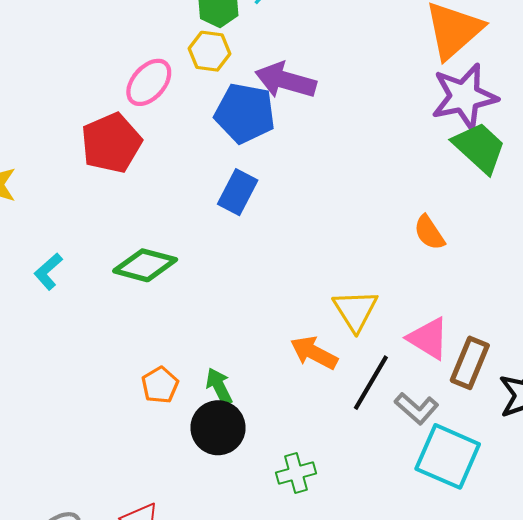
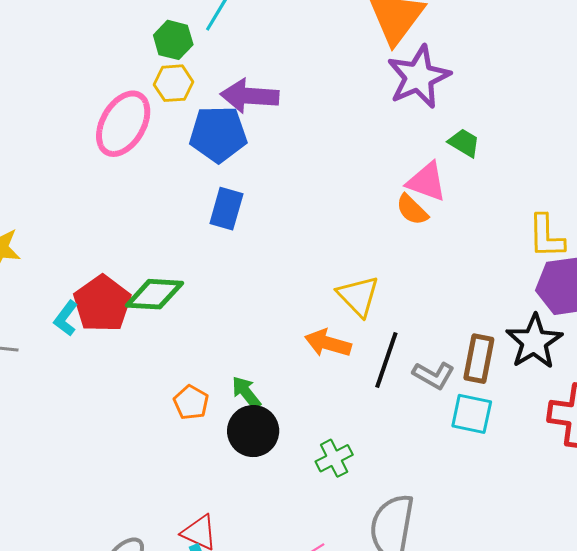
pink ellipse: (149, 82) -> (123, 124), size x1.4
red pentagon: (111, 143) -> (102, 304), moved
green trapezoid: (479, 148) -> (464, 143), moved, size x0.6
pink triangle: (428, 338) -> (427, 182), moved
brown rectangle: (470, 363) -> (479, 359), moved
cyan square: (448, 456) -> (472, 414), size x0.7

